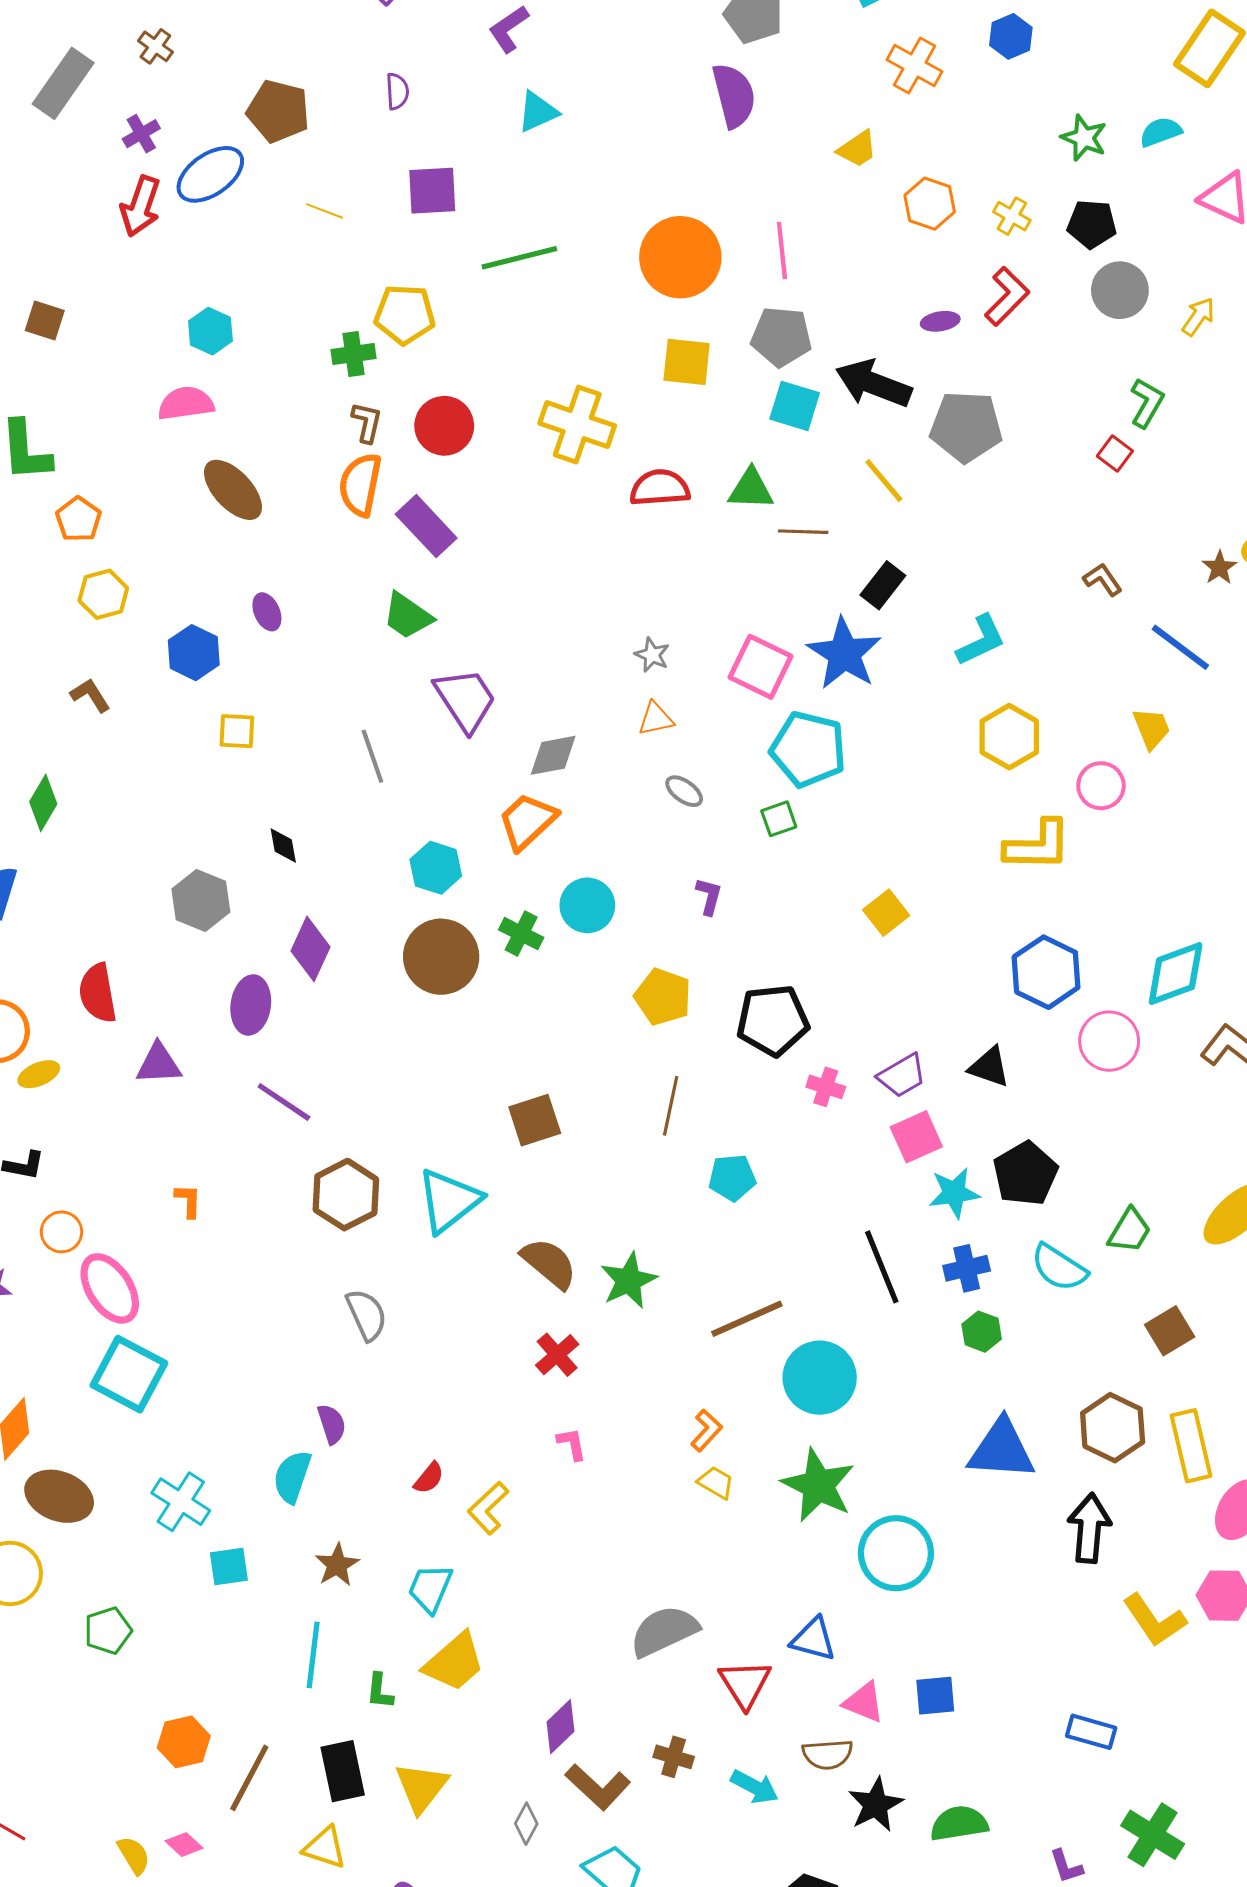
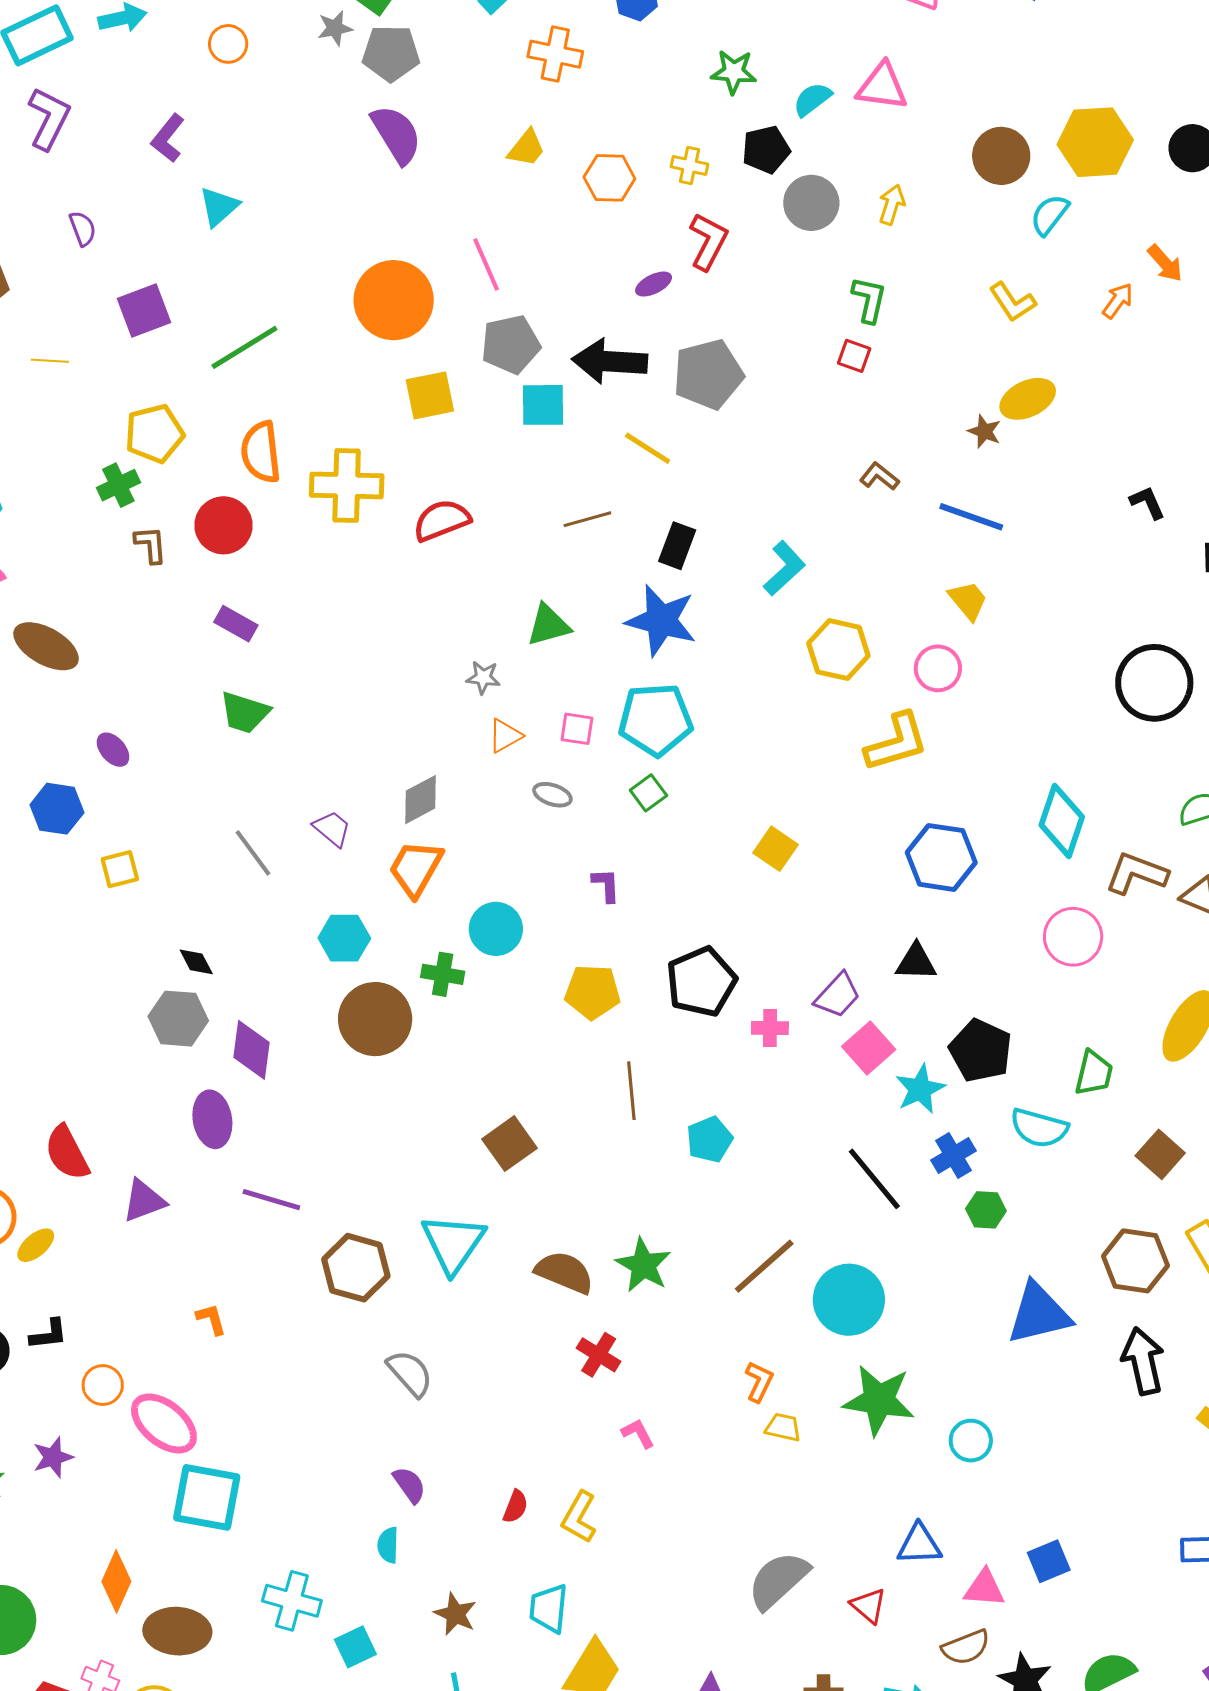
cyan semicircle: (1161, 132) -> (812, 99), moved
orange semicircle: (360, 485) -> (261, 452), moved
green triangle: (751, 489) -> (548, 625), moved
purple rectangle: (426, 526) -> (236, 624), size x0.7
pink square: (760, 667) -> (577, 729), moved, size x0.6
purple trapezoid: (465, 700) -> (332, 829), moved, size x0.6
gray hexagon: (201, 901) -> (178, 1019), moved
cyan diamond: (1176, 974) -> (1062, 821), turned -34
pink circle: (1109, 1041) -> (1073, 937), moved
cyan semicircle: (292, 1477) -> (388, 1545), size x0.7
cyan circle: (896, 1553) -> (971, 1441), size x0.6
red triangle: (745, 1684) -> (869, 1606), size x0.7

